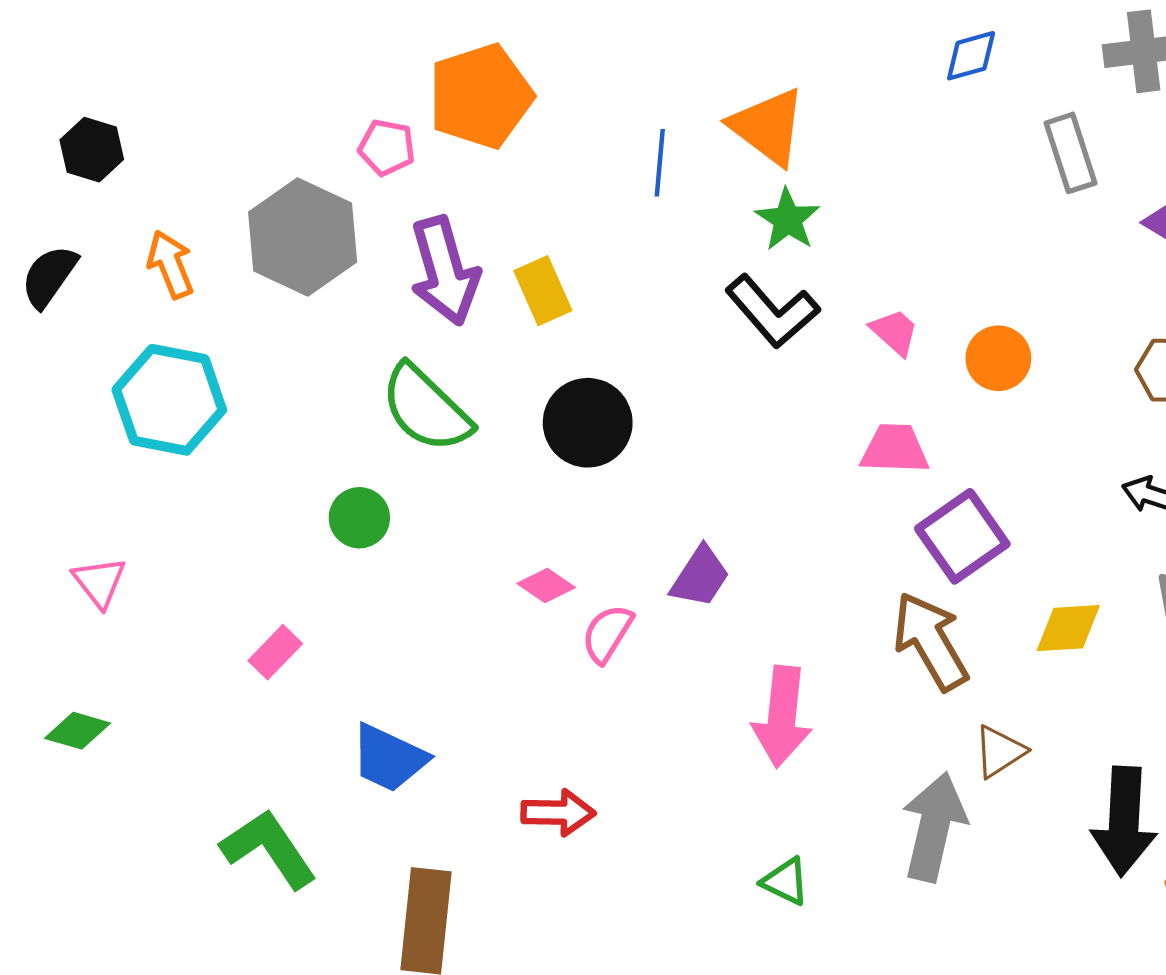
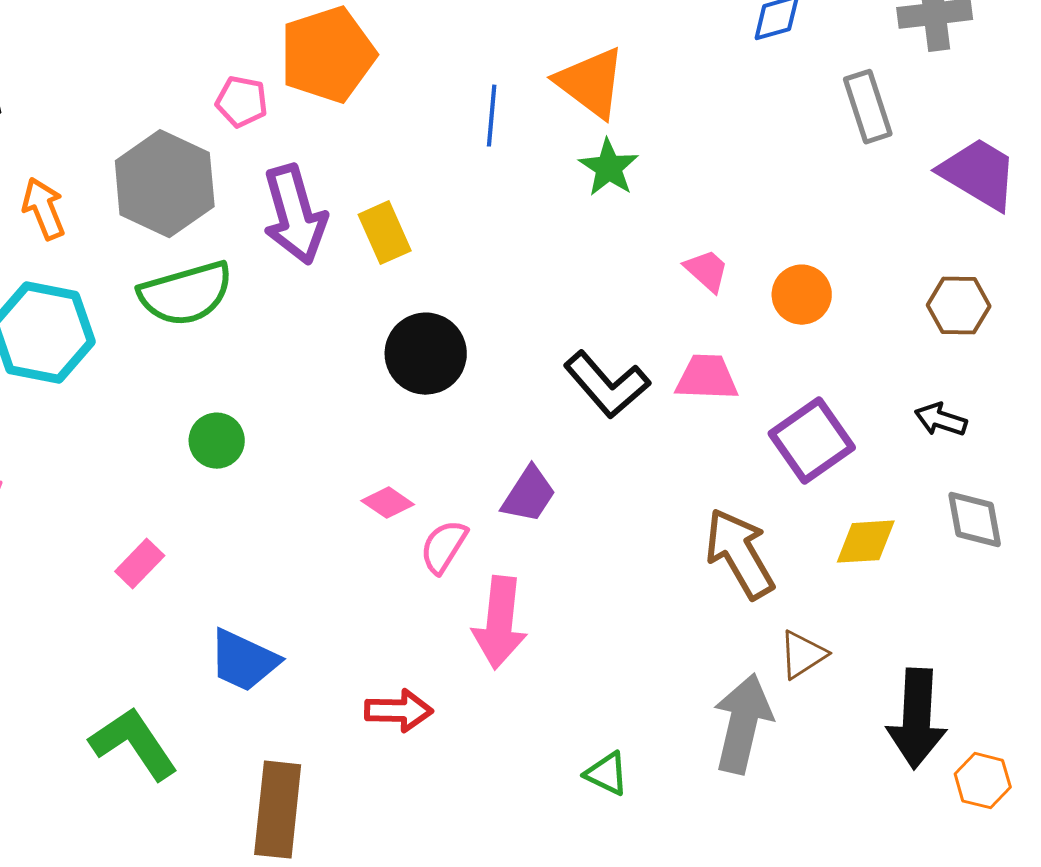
black L-shape: (772, 311) -> (607, 385), moved
green semicircle: (426, 409) -> (186, 294), moved, turned -60
purple square: (962, 536) -> (812, 441), moved
pink arrow: (782, 717) -> (500, 623), moved

